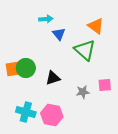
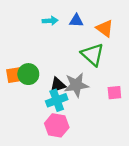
blue triangle: (59, 34) -> (76, 21), moved, turned -48
gray star: (83, 92) -> (76, 85), moved, size x1.6
cyan cross: (26, 112) -> (57, 100), moved, turned -36

